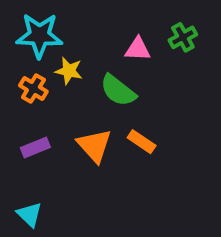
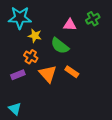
orange cross: (33, 89) -> (31, 57), moved

